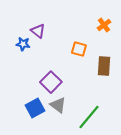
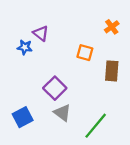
blue square: (35, 108) -> (23, 117), moved

